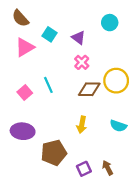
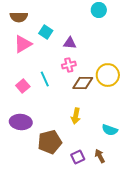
brown semicircle: (20, 18) -> (19, 17), turned -48
cyan circle: (110, 23) -> (99, 10), moved
purple triangle: (79, 38) -> (70, 43), moved, turned -32
pink cross: (82, 62) -> (69, 65), moved, turned 32
cyan semicircle: (118, 126) -> (110, 130), moved

